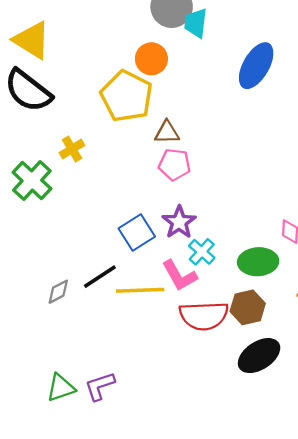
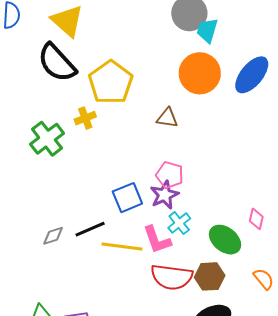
orange circle: (151, 59) -> (200, 73), moved, size x1.5
yellow pentagon: (127, 96) -> (111, 82), moved
pink pentagon: (175, 165) -> (170, 175), moved
green ellipse: (258, 262) -> (225, 240), turned 32

